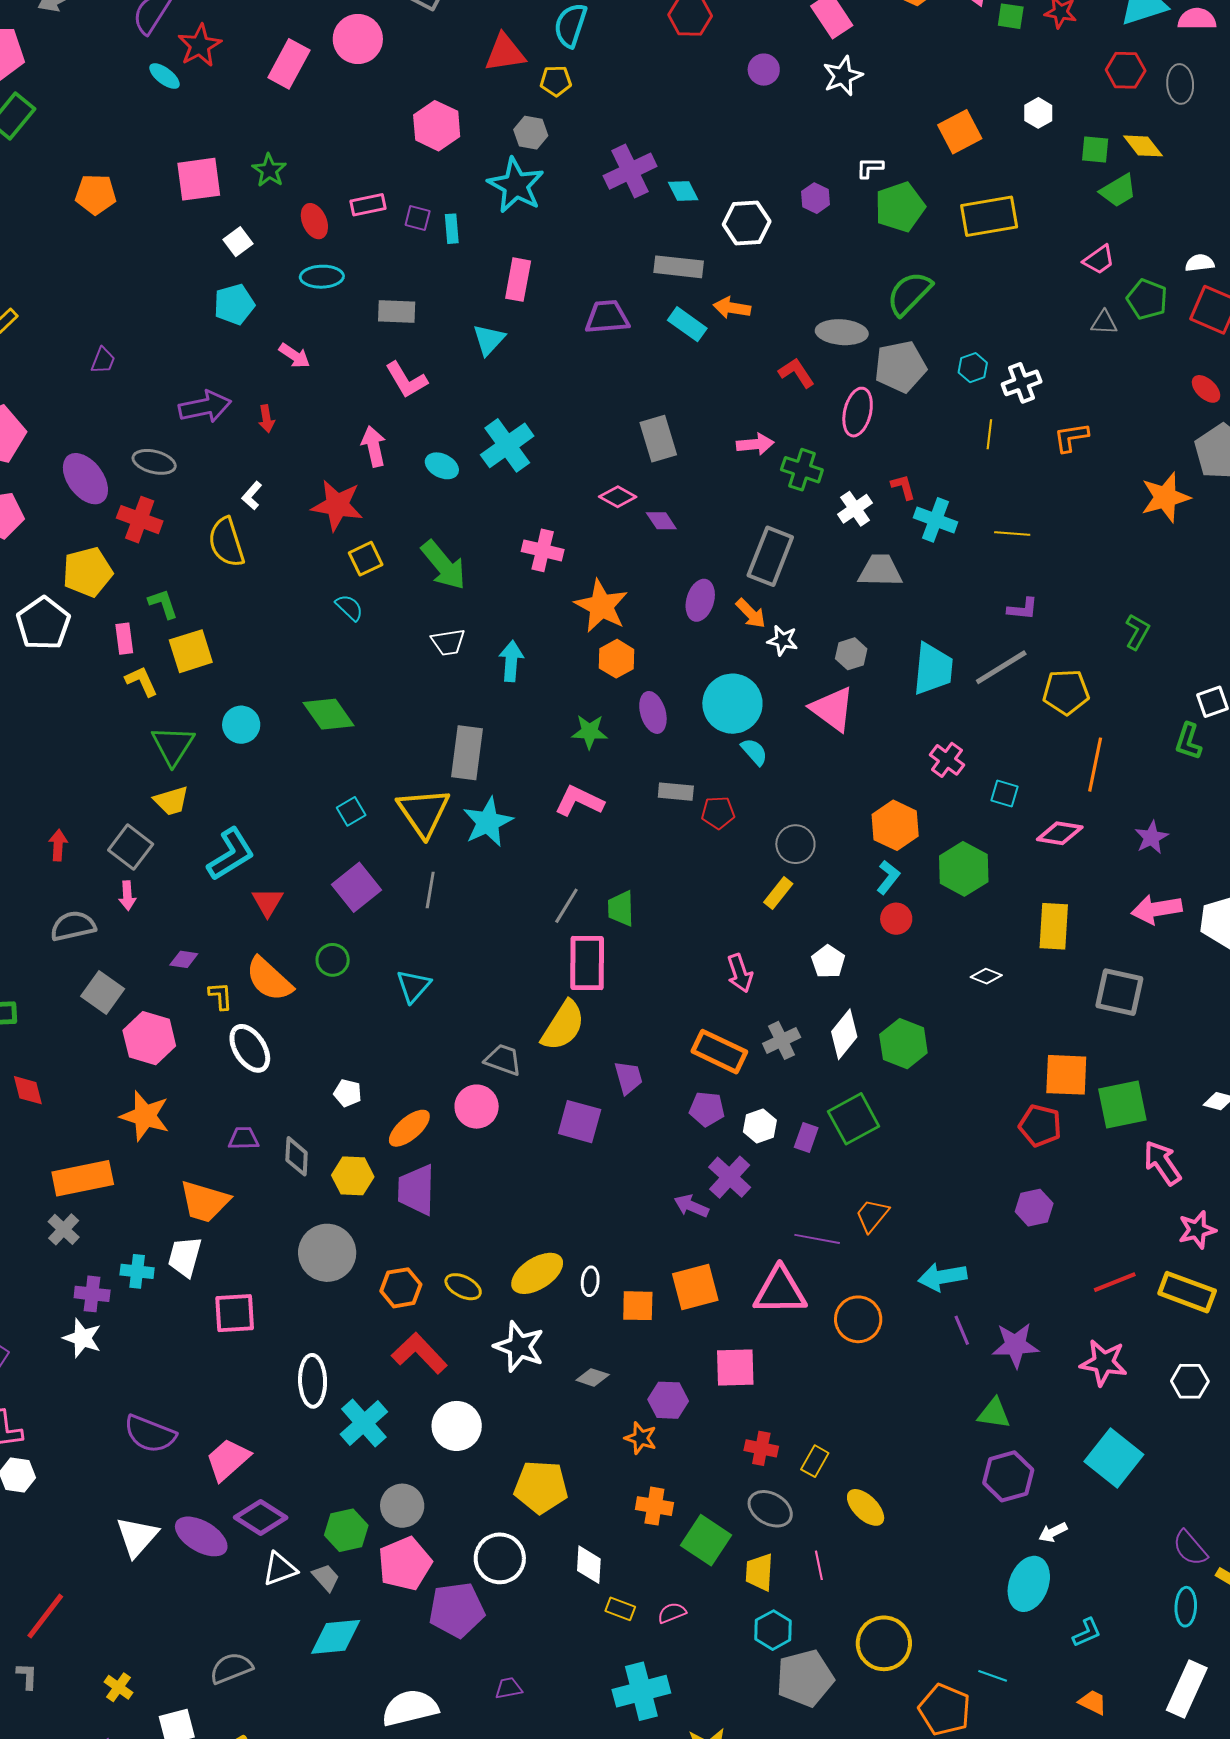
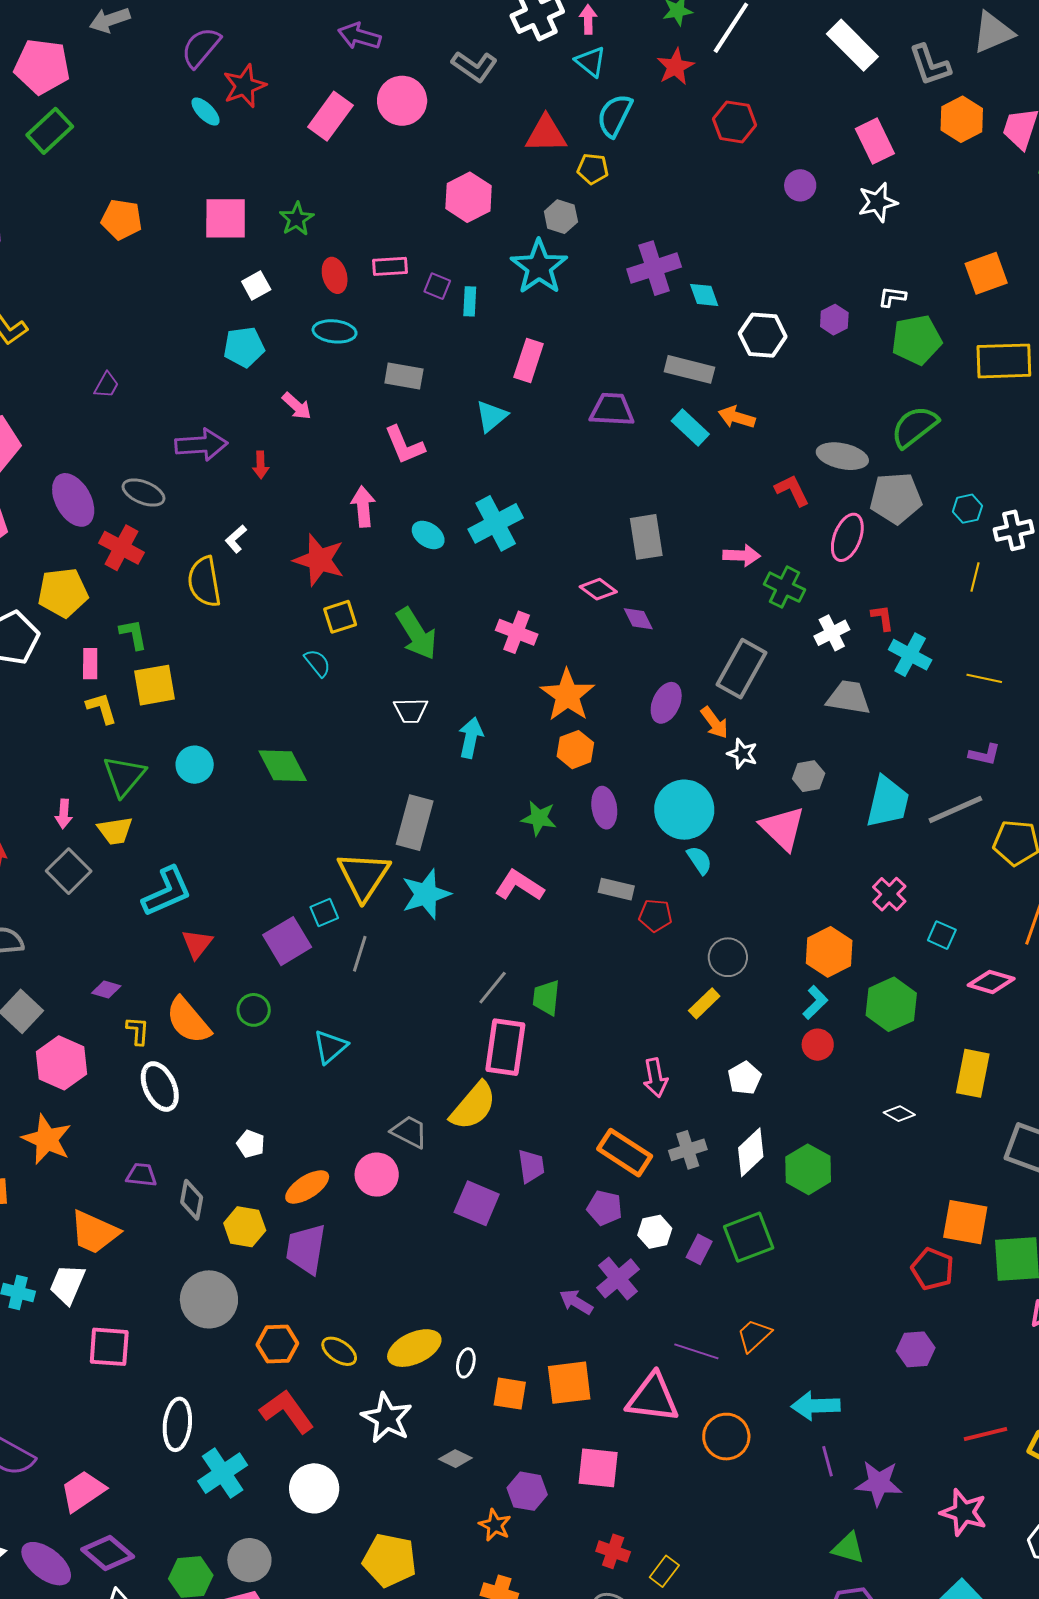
cyan square: (351, 811) -> (324, 912), moved
pink arrow: (127, 896) -> (64, 814), moved

